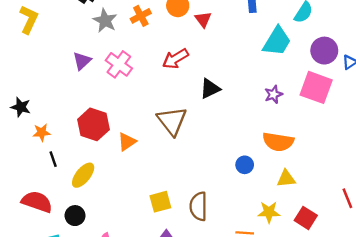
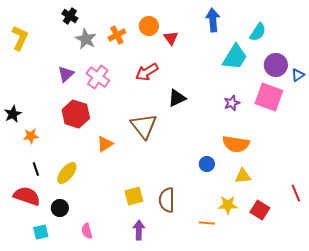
black star: (21, 107) -> (13, 114), turned 30
red hexagon: (93, 124) -> (76, 114), moved
black line: (53, 159) -> (36, 169), moved

